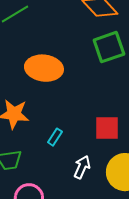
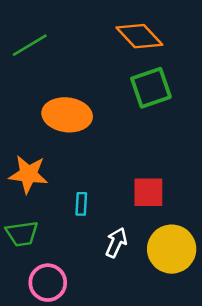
cyan rectangle: (55, 137) -> (81, 204), turned -30

